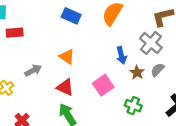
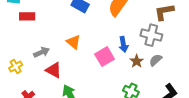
gray cross: (151, 43) -> (151, 35), turned -30
pink square: (103, 85) -> (105, 57), moved
red triangle: (65, 87) -> (54, 70), moved

